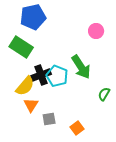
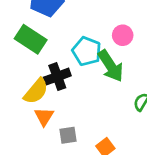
pink circle: (96, 31) -> (123, 35), moved
cyan pentagon: (57, 76) -> (87, 51), moved

